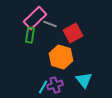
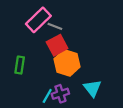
red square: (73, 33) -> (57, 45), moved
green rectangle: (30, 35) -> (20, 65), moved

